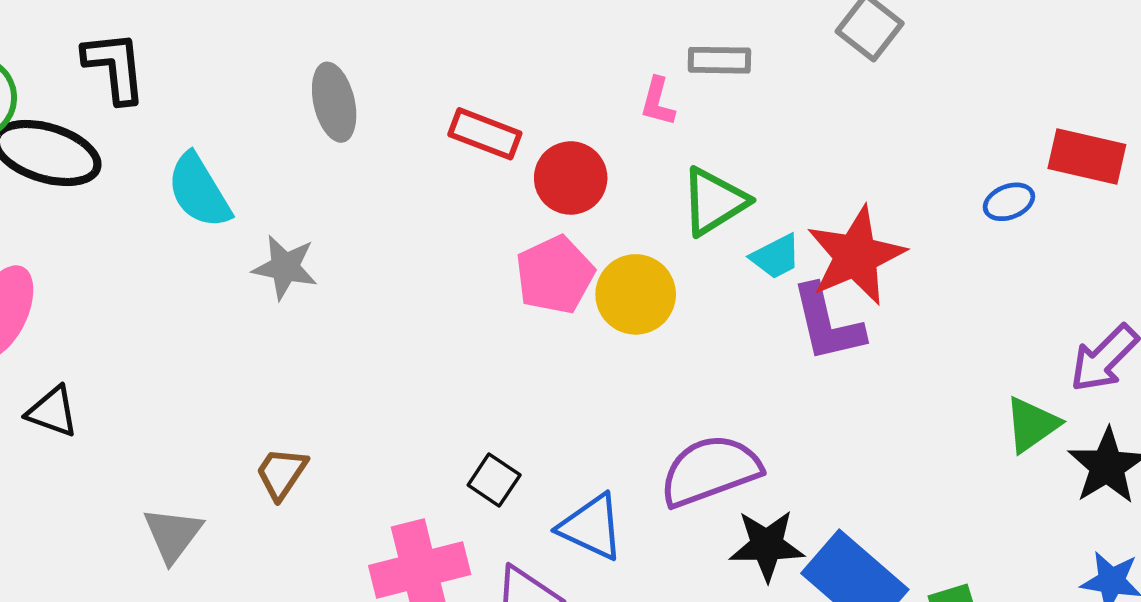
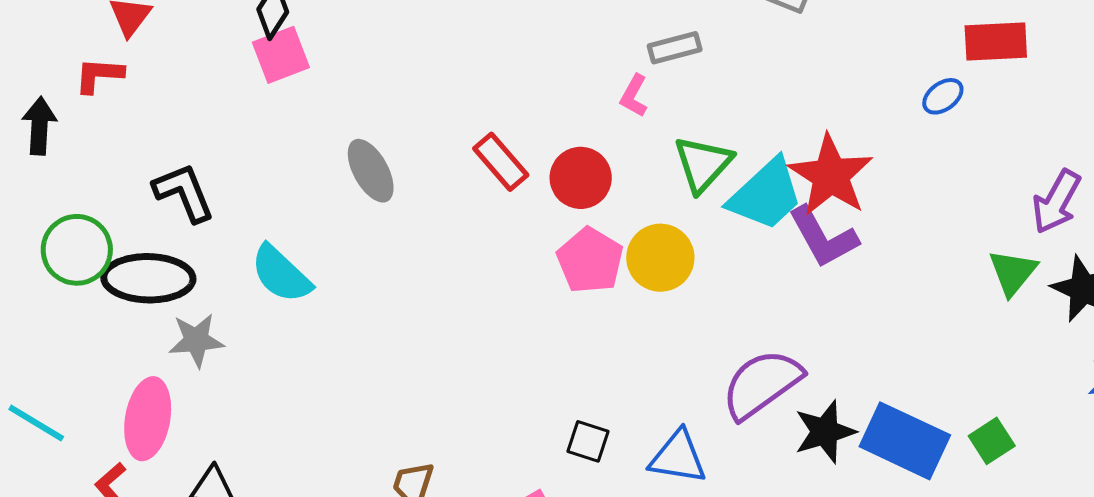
pink L-shape: (658, 102) -> (634, 96), turned 30
red rectangle: (485, 134) -> (501, 162), turned 44
cyan trapezoid: (776, 257) -> (766, 195), size x1.8
gray star: (285, 267) -> (196, 340), moved

